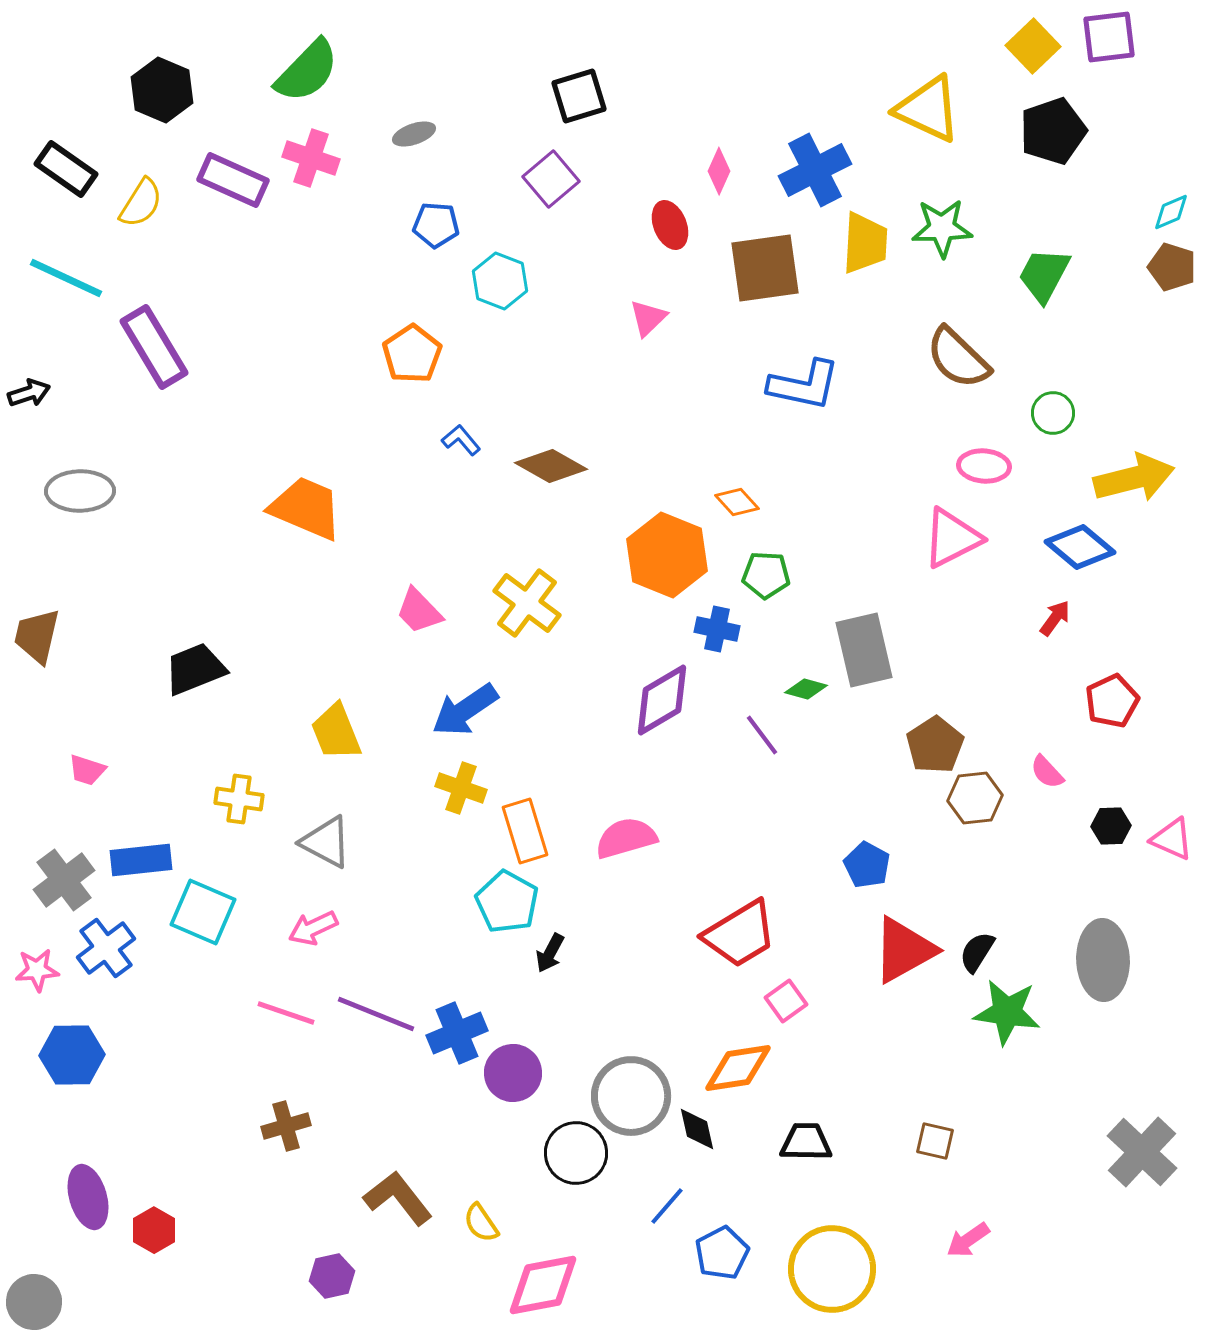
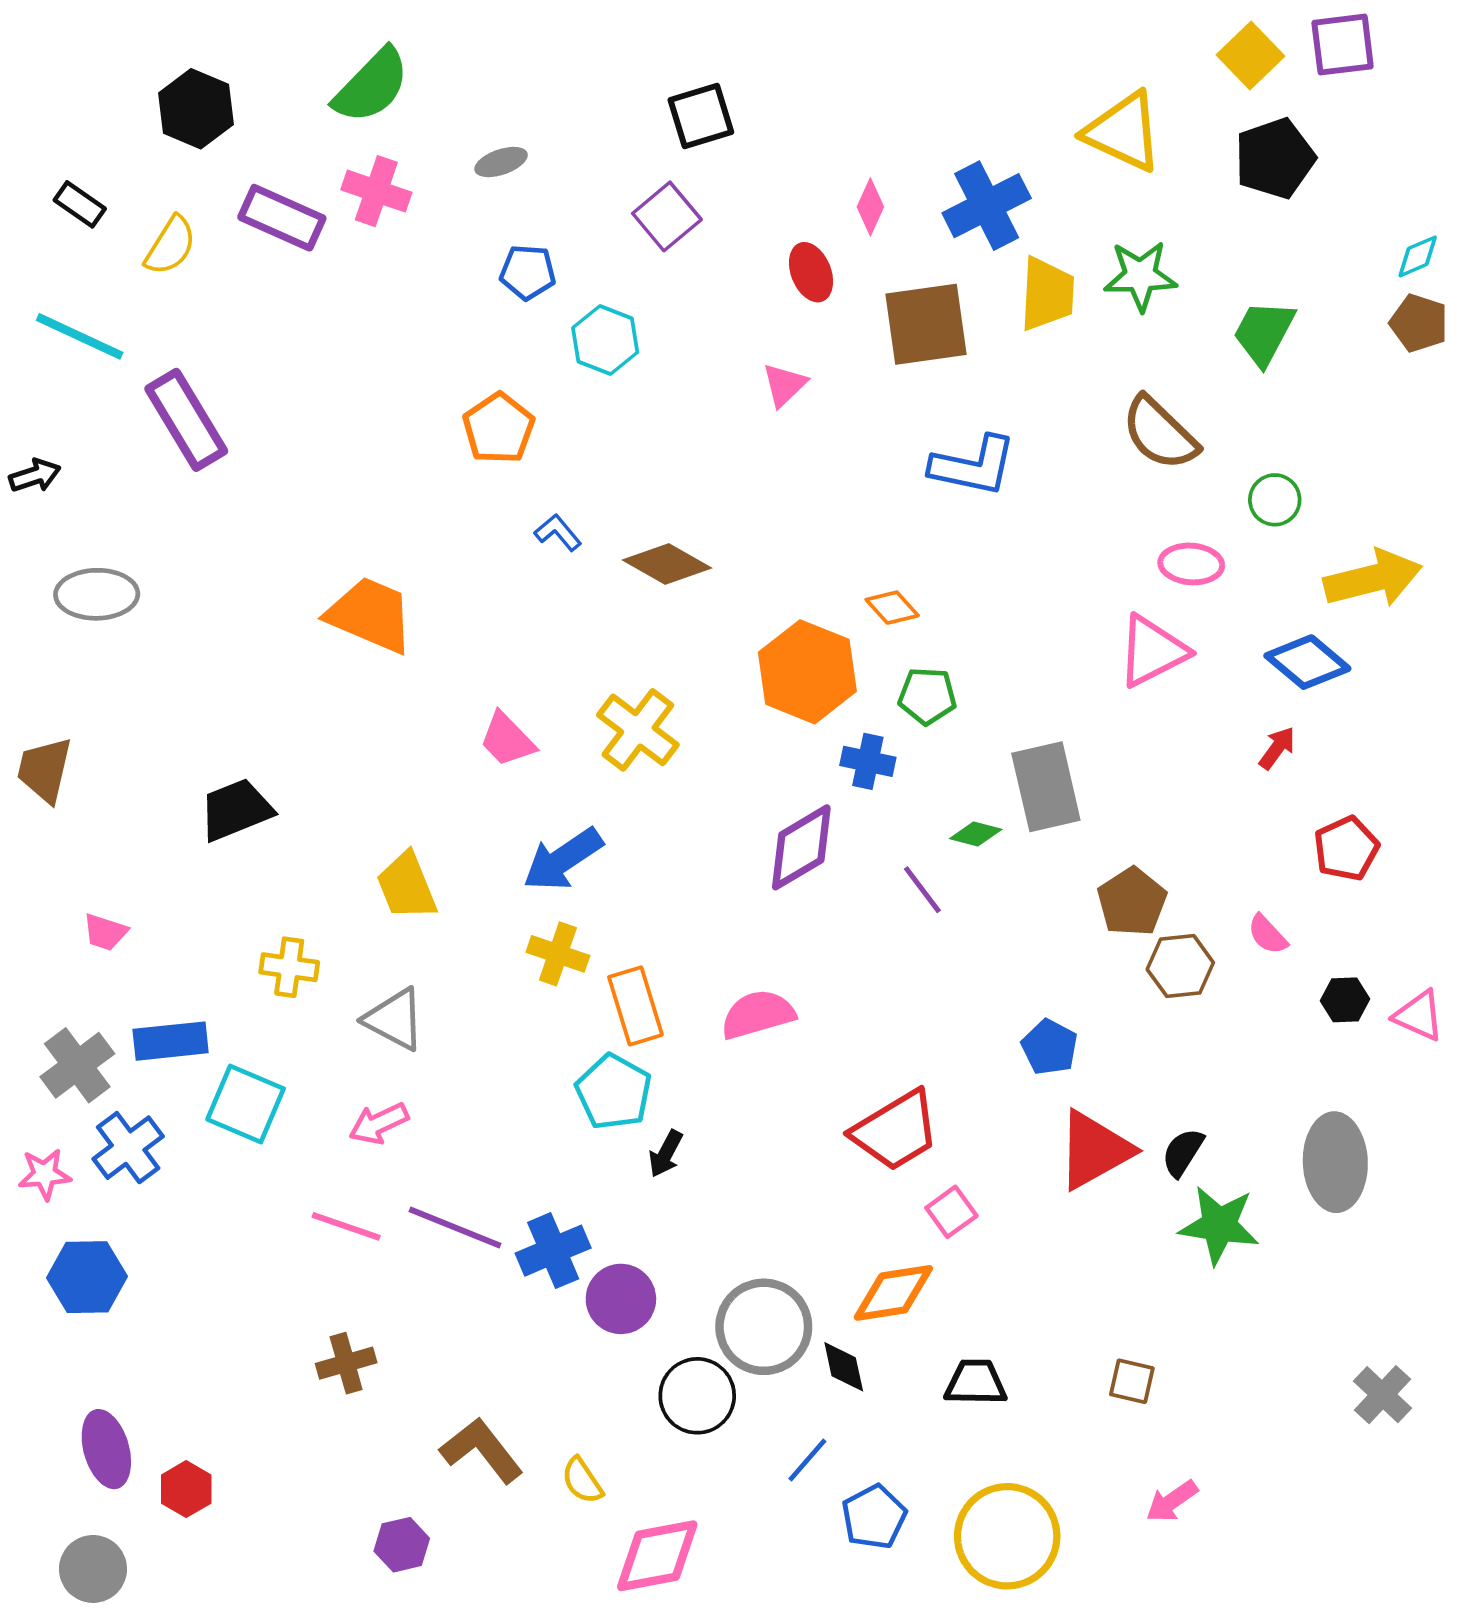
black rectangle: (66, 169) -> (80, 204), size x0.7
gray cross: (1142, 1152) -> (1383, 1395), size x0.7
gray circle: (34, 1302) -> (93, 1569), moved

